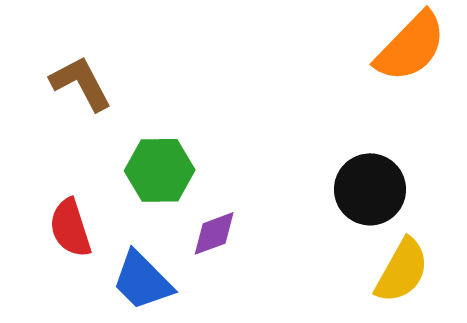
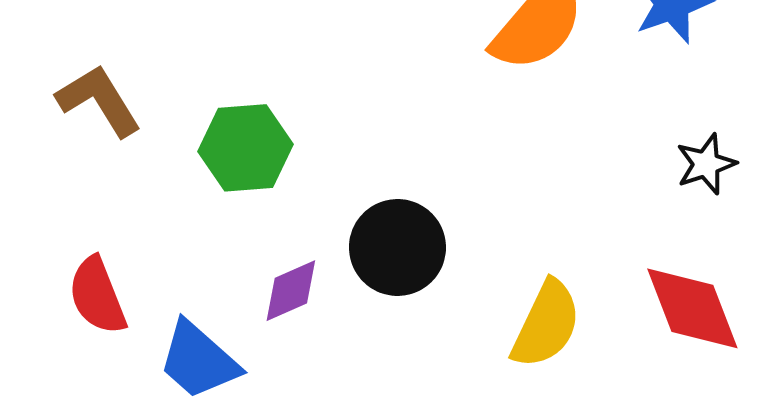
green hexagon: (160, 170) -> (246, 148), moved
black circle: (370, 189) -> (397, 247), moved

